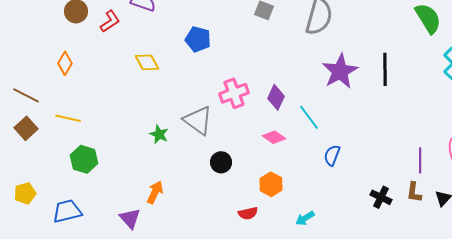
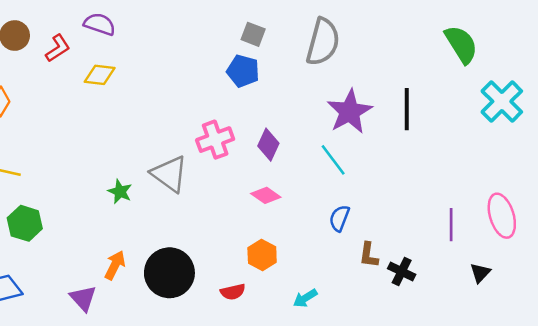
blue pentagon: (198, 39) -> (243, 71), moved
yellow diamond: (147, 62) -> (100, 75), moved, turned -55
cyan line: (309, 117) -> (333, 160), moved
black circle: (221, 162) -> (169, 273), moved, size x1.8
brown L-shape: (414, 192) -> (369, 255), moved

